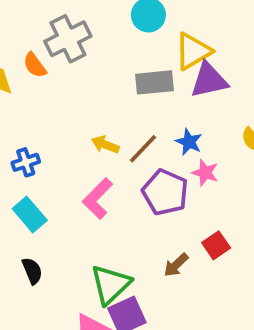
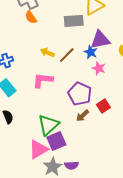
orange semicircle: (35, 65) -> (31, 17), moved
purple triangle: (209, 80) -> (100, 40), moved
purple pentagon: (165, 192) -> (80, 94), moved
pink L-shape: (98, 198) -> (43, 80), turned 50

